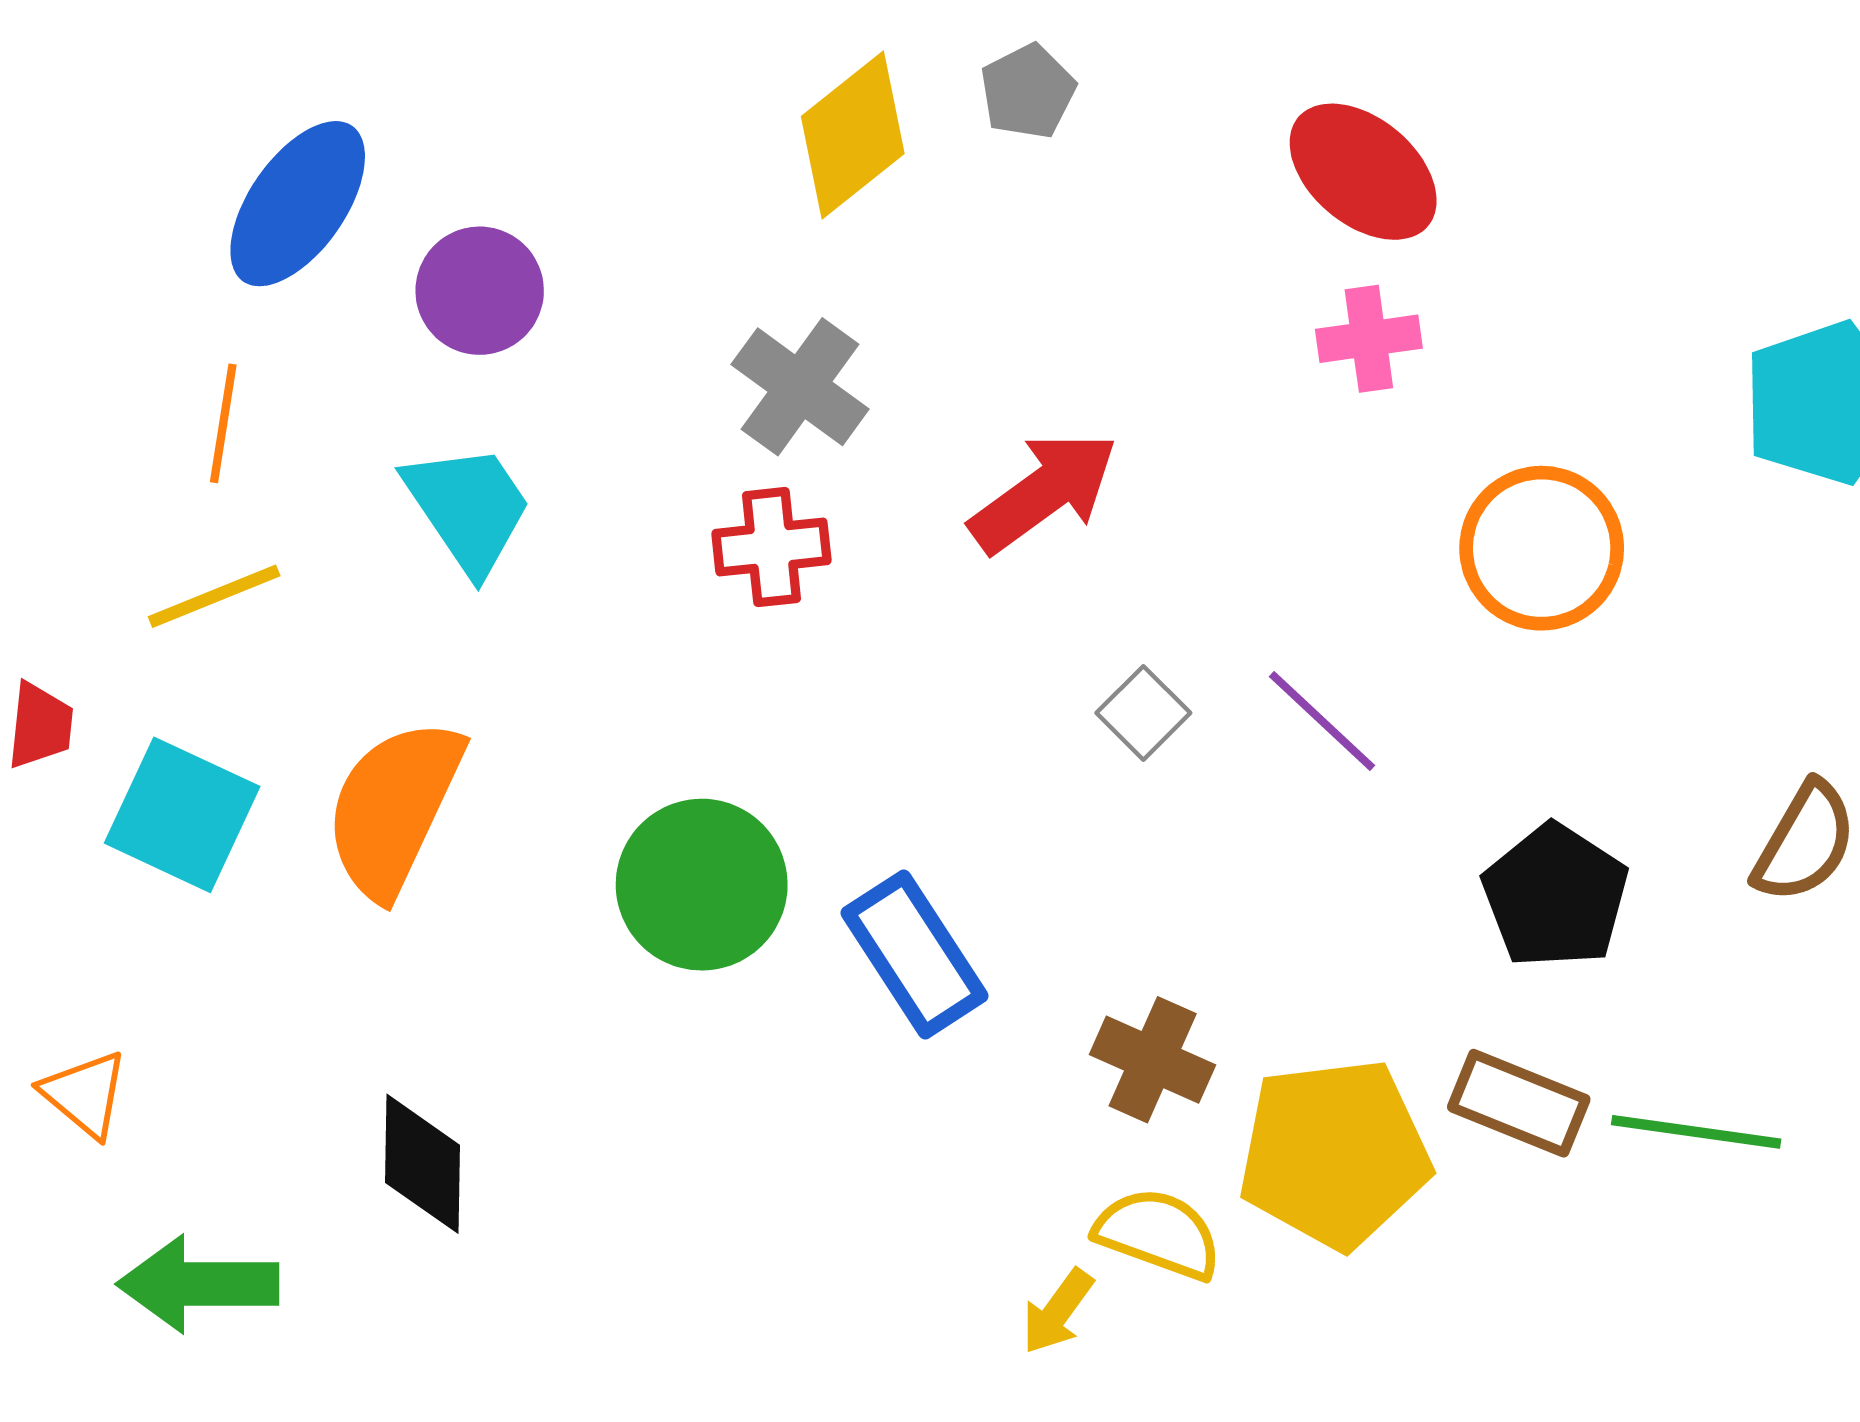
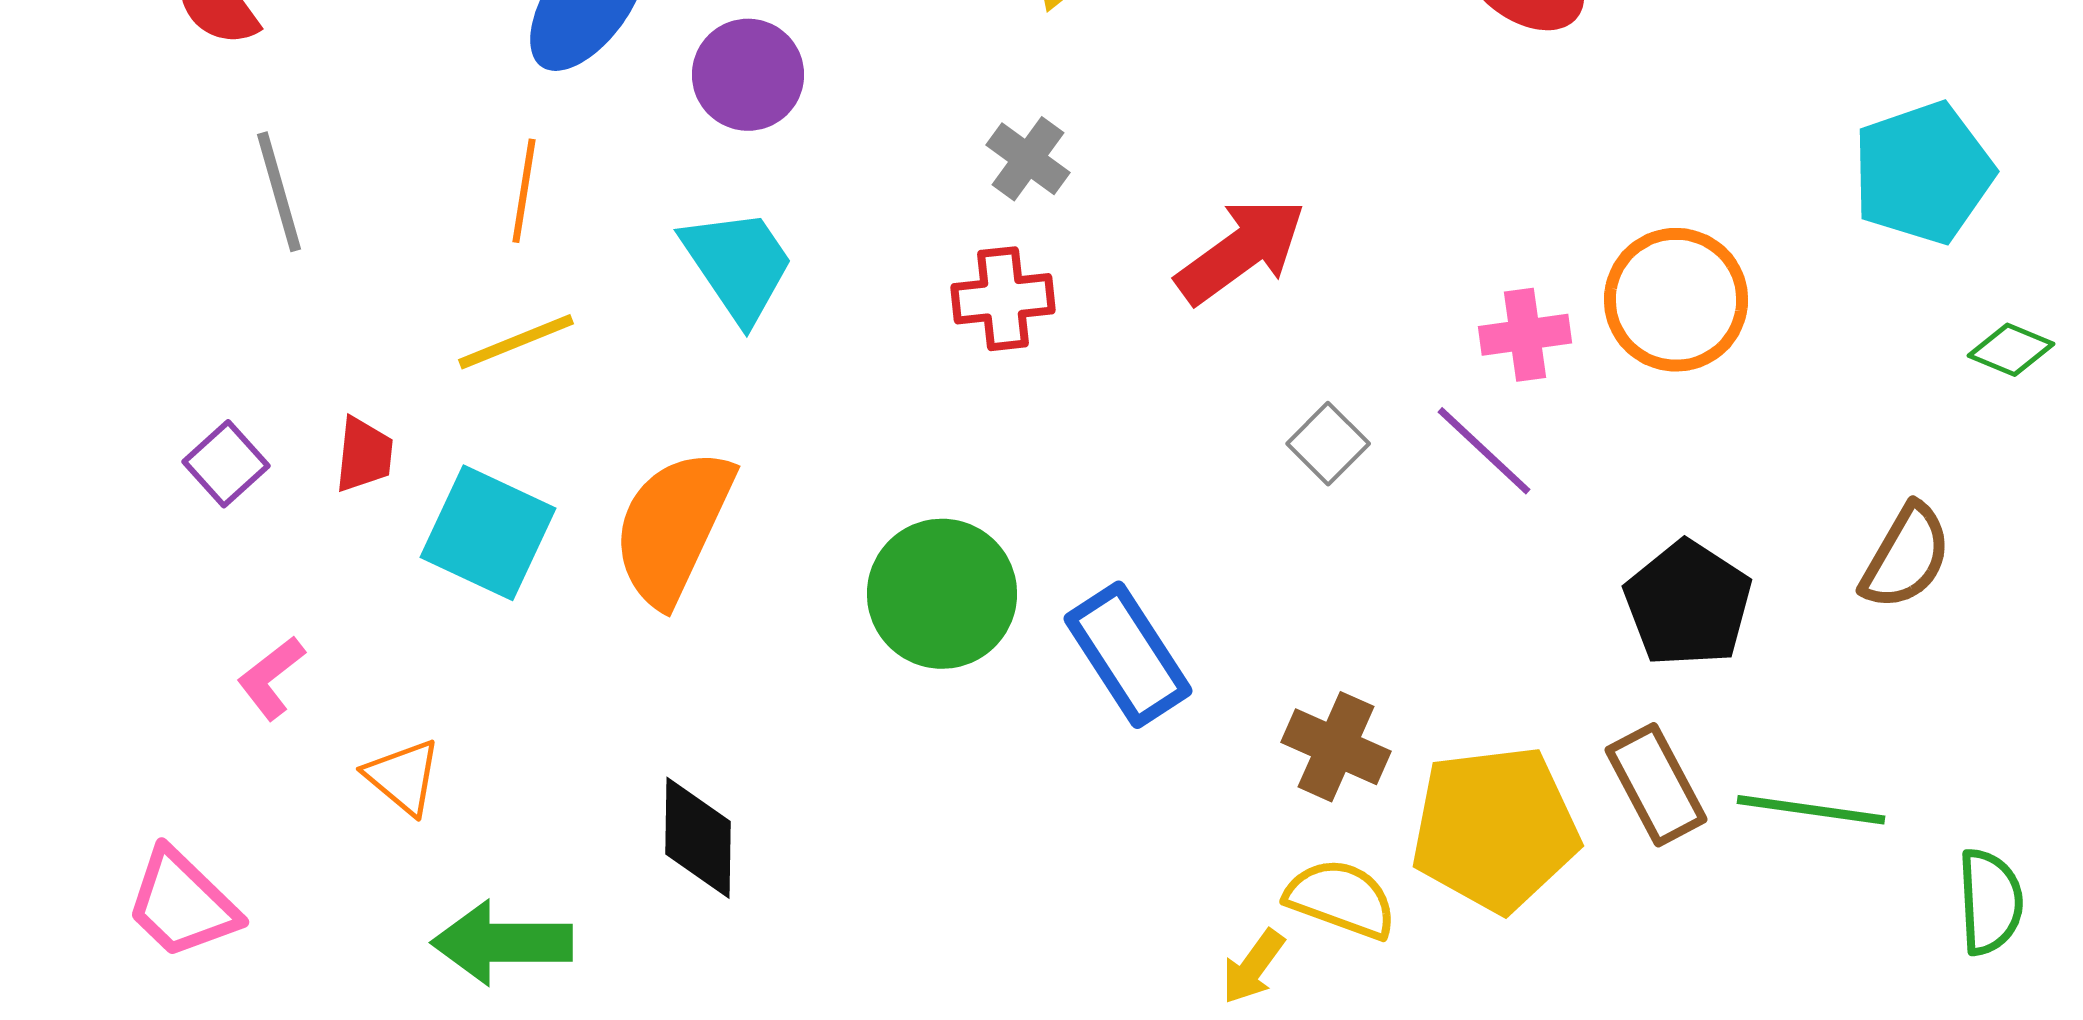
pink cross: (1369, 339) -> (1525, 335), moved
gray cross: (800, 387) -> (1028, 159), size x0.7
brown rectangle: (1519, 1103) -> (1656, 785), turned 40

